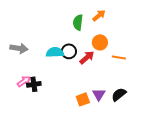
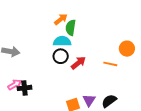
orange arrow: (99, 15) -> (61, 19), moved
orange circle: (100, 42) -> (127, 49), moved
cyan semicircle: (55, 52) -> (62, 41), moved

